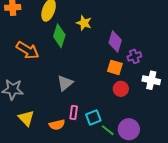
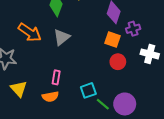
orange arrow: (28, 50) -> (30, 32), moved
gray triangle: (65, 83) -> (62, 37), moved
pink rectangle: (74, 113) -> (56, 77), moved

